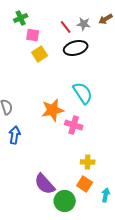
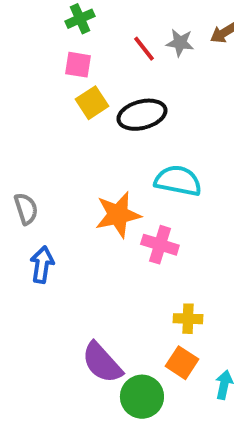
green cross: (21, 18) -> (80, 19), moved
black ellipse: (76, 48) -> (142, 115), moved
cyan semicircle: (83, 93) -> (178, 181), turned -45

